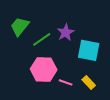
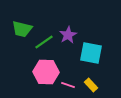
green trapezoid: (20, 26) -> (22, 29), turned -115

